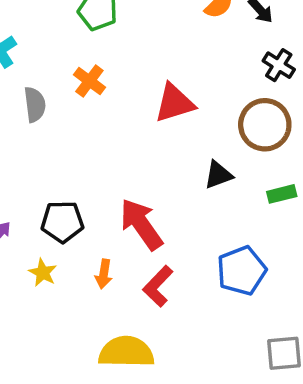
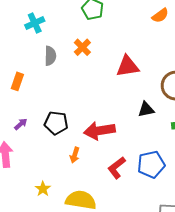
red arrow: (141, 224) -> (99, 131), turned -72
yellow star: (43, 273) -> (43, 189), moved
red L-shape: (158, 286) -> (117, 168), moved

